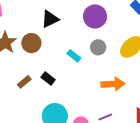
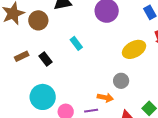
gray circle: (98, 47) -> (121, 81), moved
orange arrow: (113, 84) -> (105, 98), moved, size x0.7

